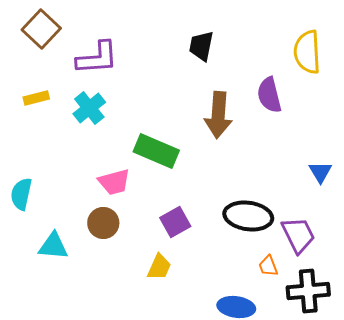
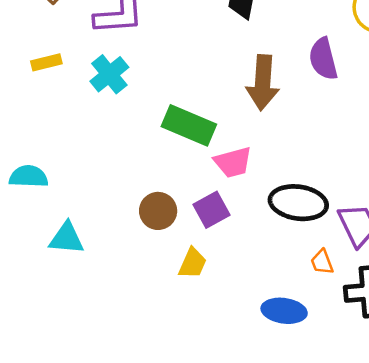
pink trapezoid: (114, 182) -> (233, 162), moved
cyan semicircle: (21, 194) -> (29, 176), turned 80
brown circle: (103, 223) -> (158, 211), moved

